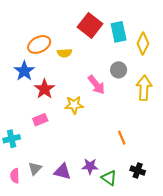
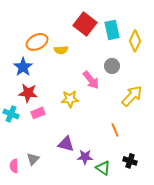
yellow arrow: (144, 88) -> (132, 96), moved, turned 40
red star: (44, 89) -> (28, 93), moved, turned -30
cyan cross: (12, 139) -> (11, 114), moved, turned 35
purple triangle: (62, 172) -> (66, 144), moved

